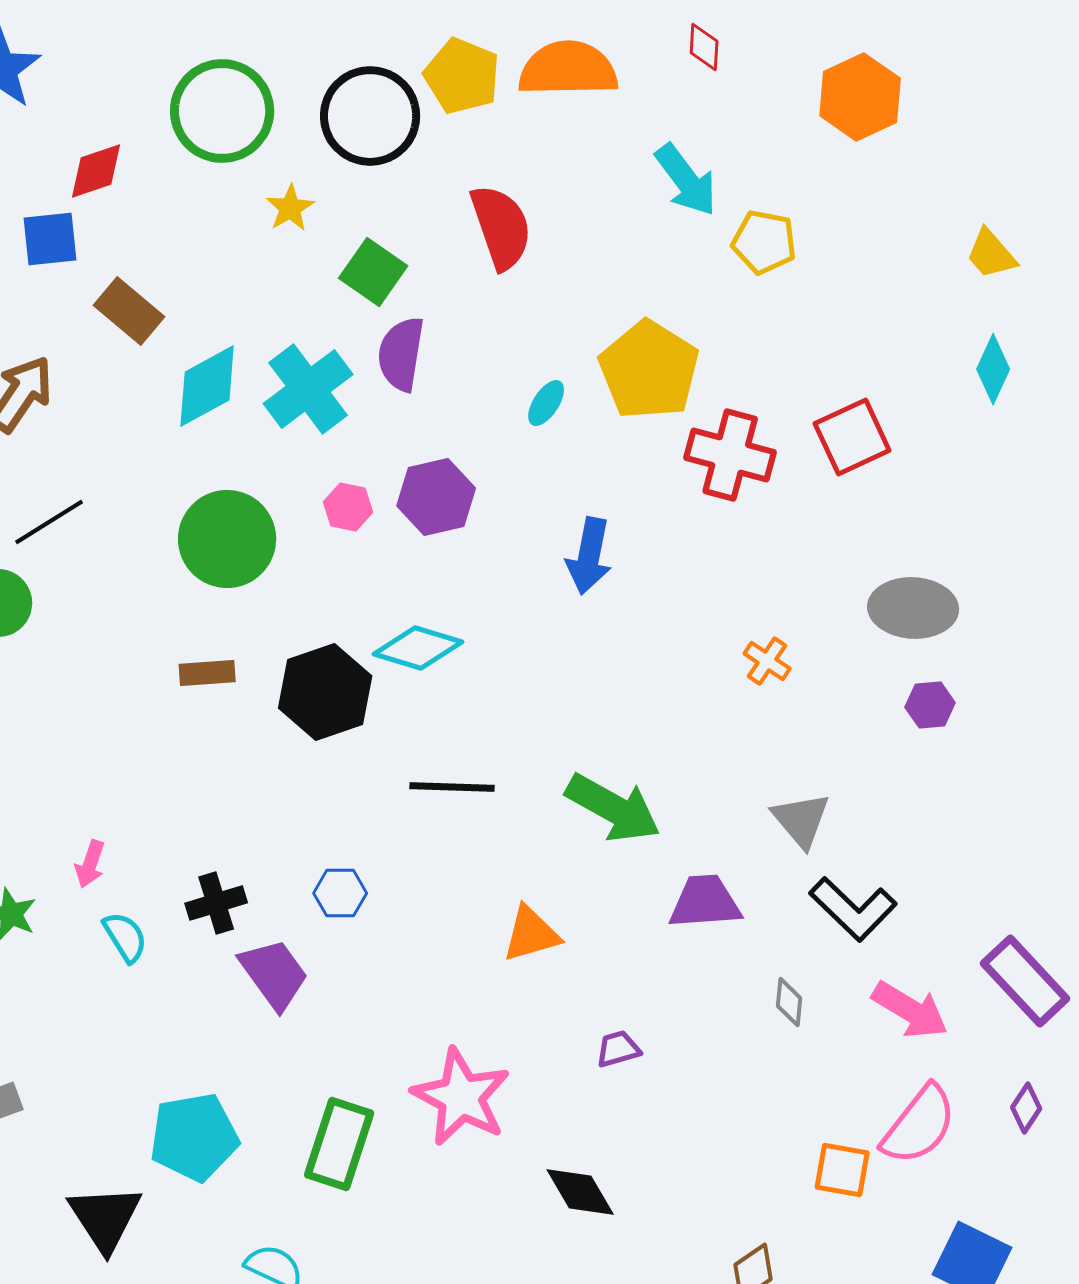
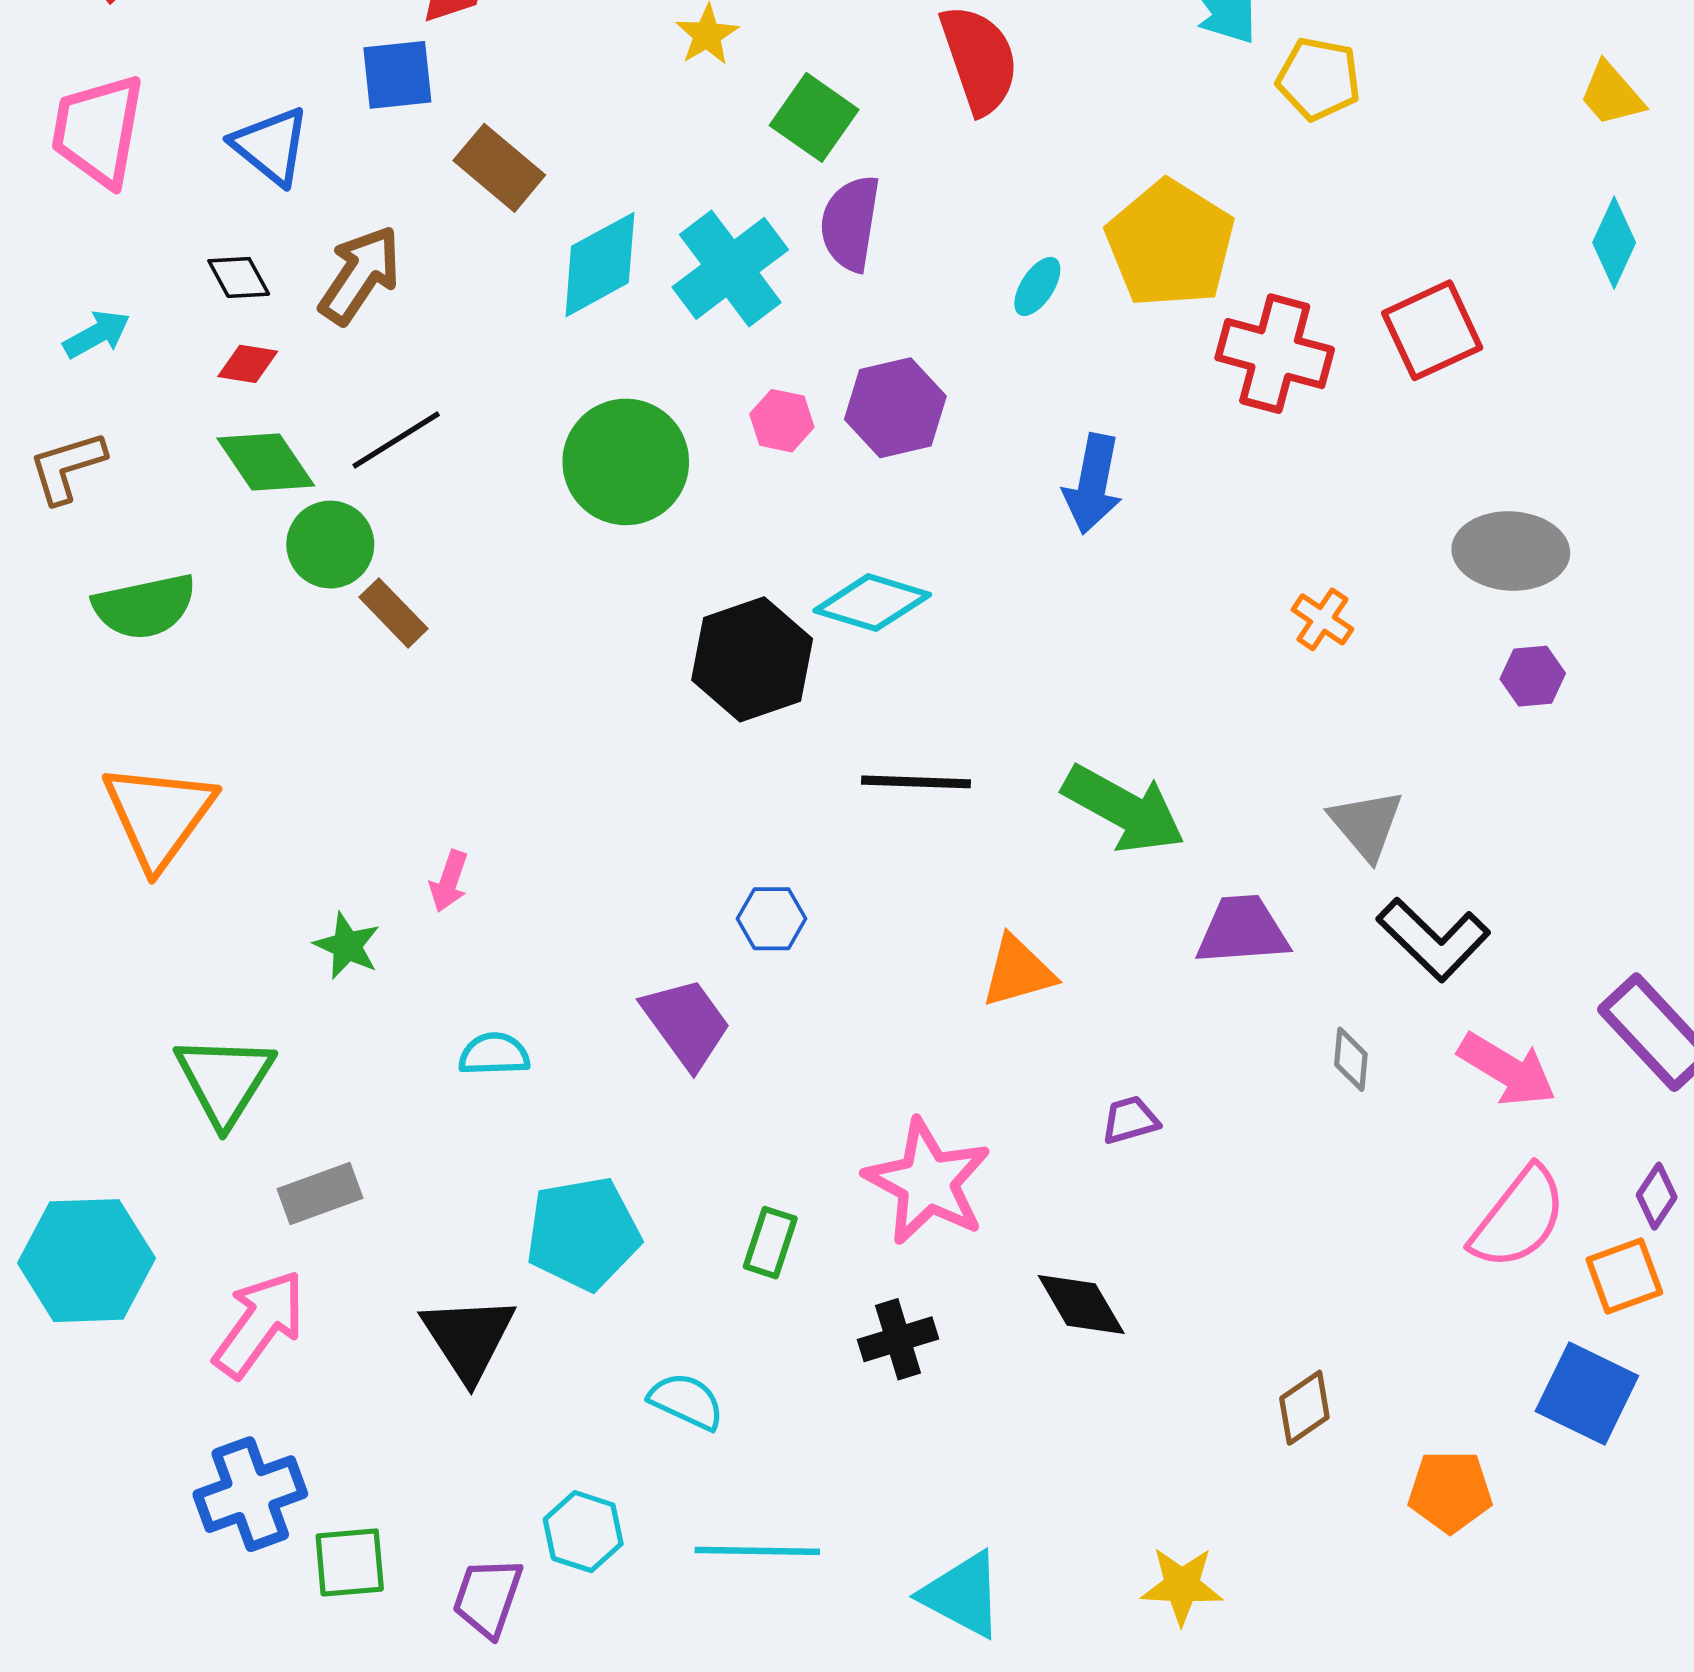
brown rectangle: (207, 673) -> (394, 613), moved, turned 50
black cross: (216, 903) -> (898, 1339), moved
cyan semicircle: (125, 937) -> (494, 1054), moved, turned -60
green rectangle: (339, 1144) -> (770, 1243), size x0.6
orange square: (842, 1170) -> (1624, 1276), moved, turned -30

